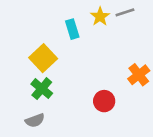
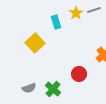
green cross: (42, 89) -> (53, 89), moved

